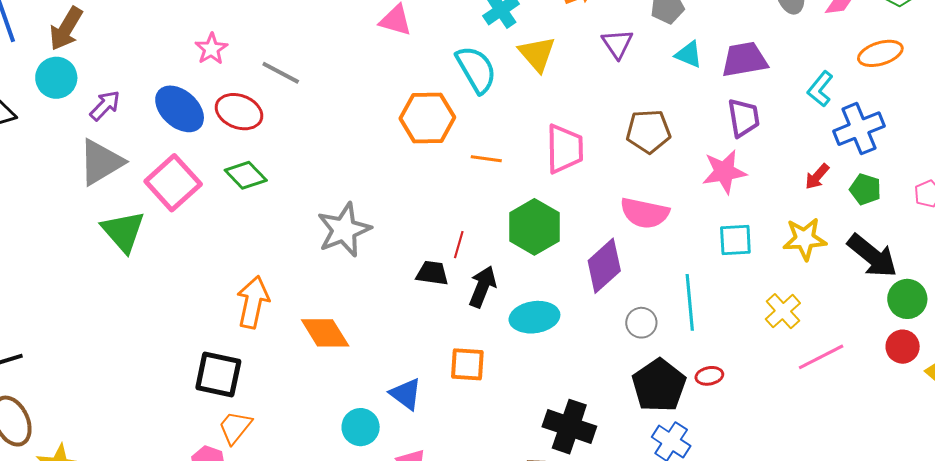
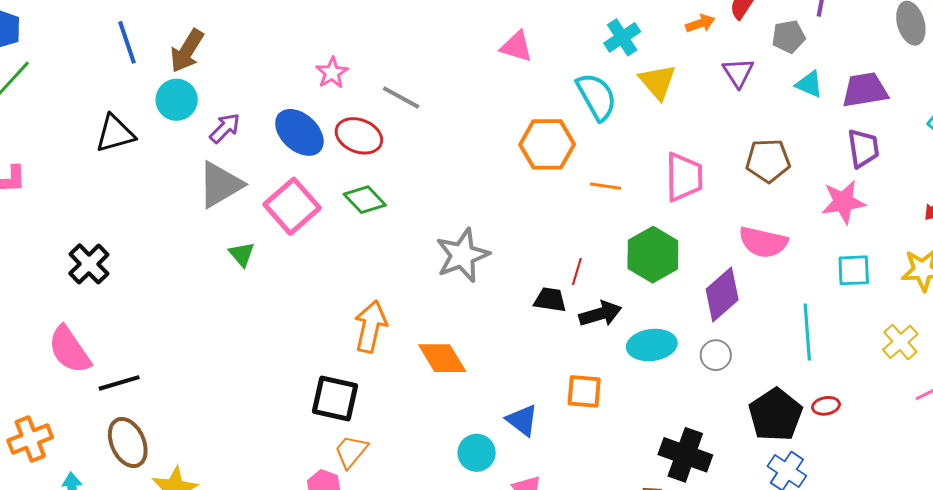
green triangle: (123, 231) -> (242, 254), size x0.6
black arrow: (483, 287) -> (600, 314), turned 51
gray circle: (641, 323) -> (716, 355), moved

